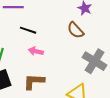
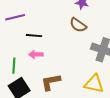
pink arrow: (36, 51) -> (36, 54), moved

